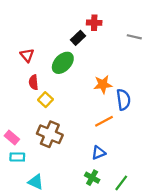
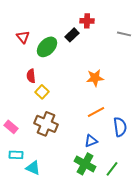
red triangle: (27, 55) -> (23, 37), moved
green ellipse: (63, 63) -> (47, 47), moved
blue semicircle: (123, 100) -> (120, 127), moved
cyan rectangle: (17, 157) -> (16, 155), moved
green cross: (92, 178) -> (85, 164), size x1.5

